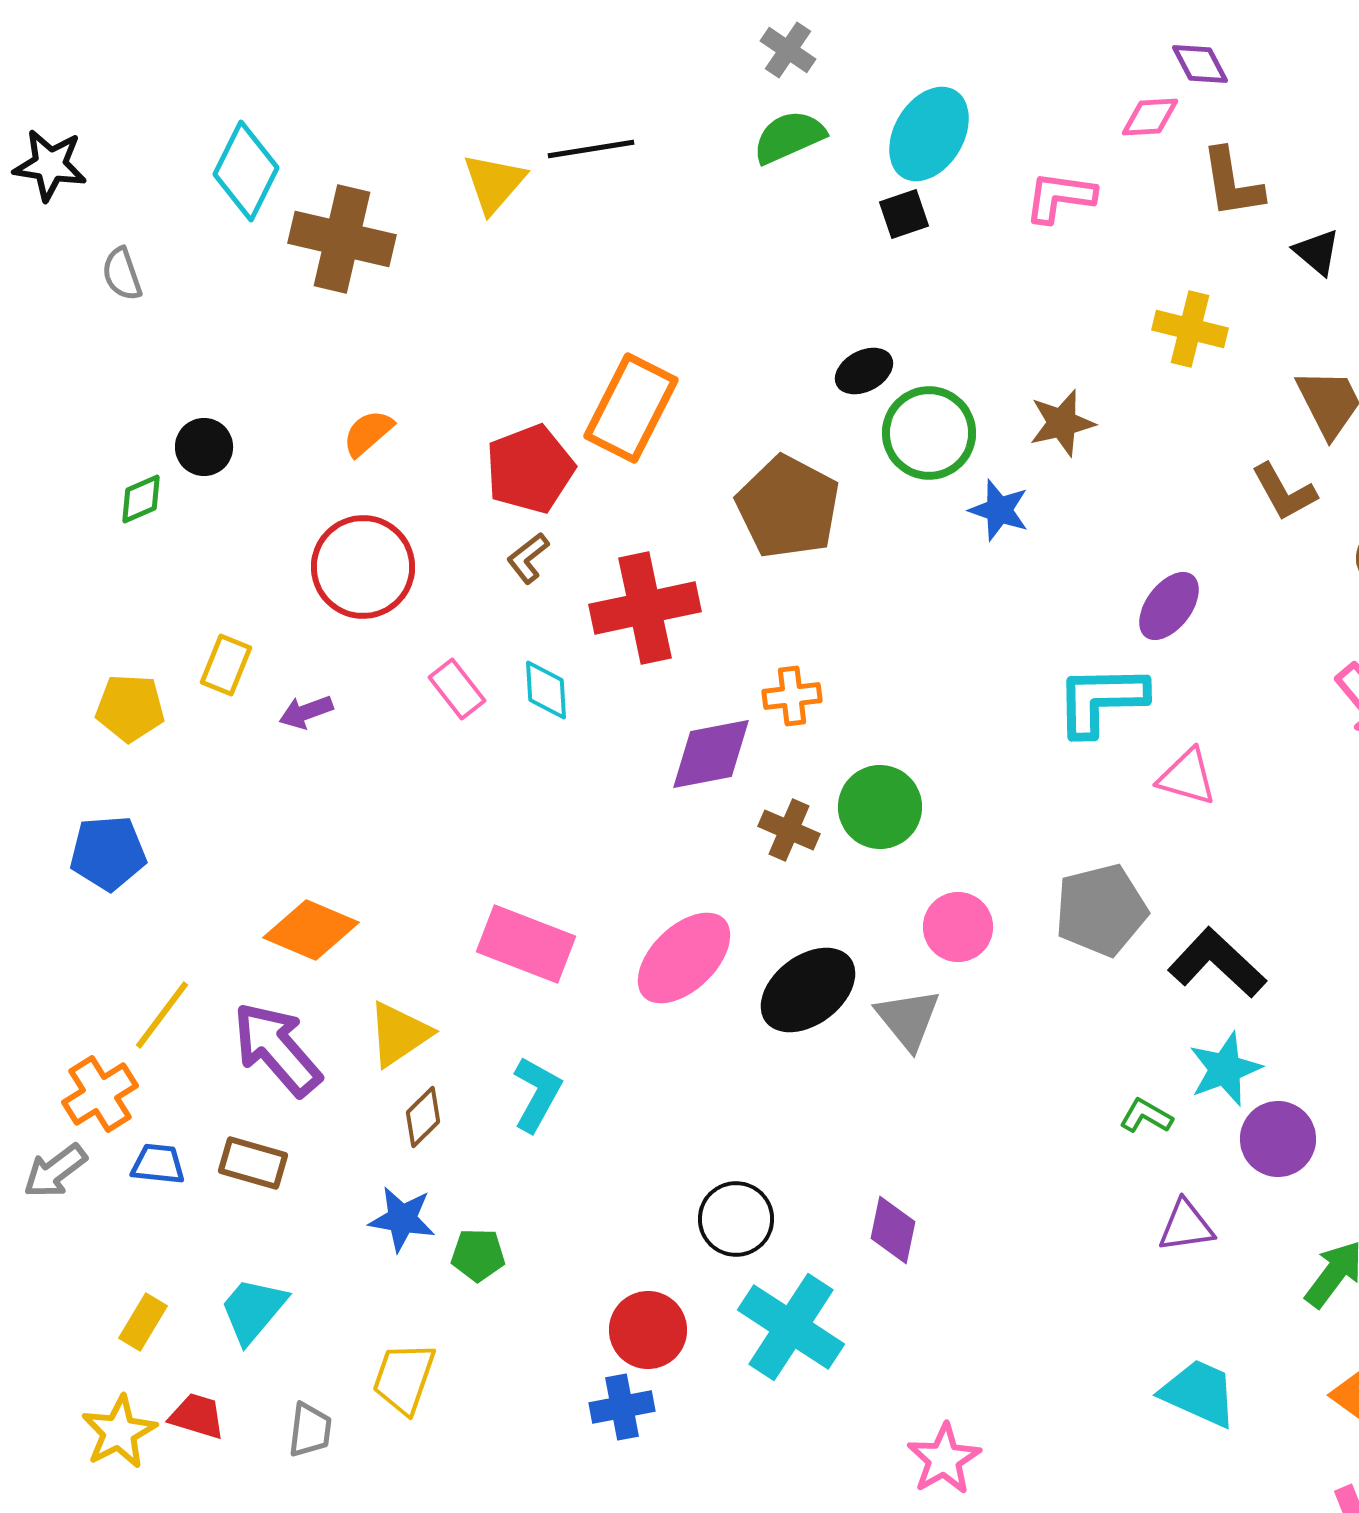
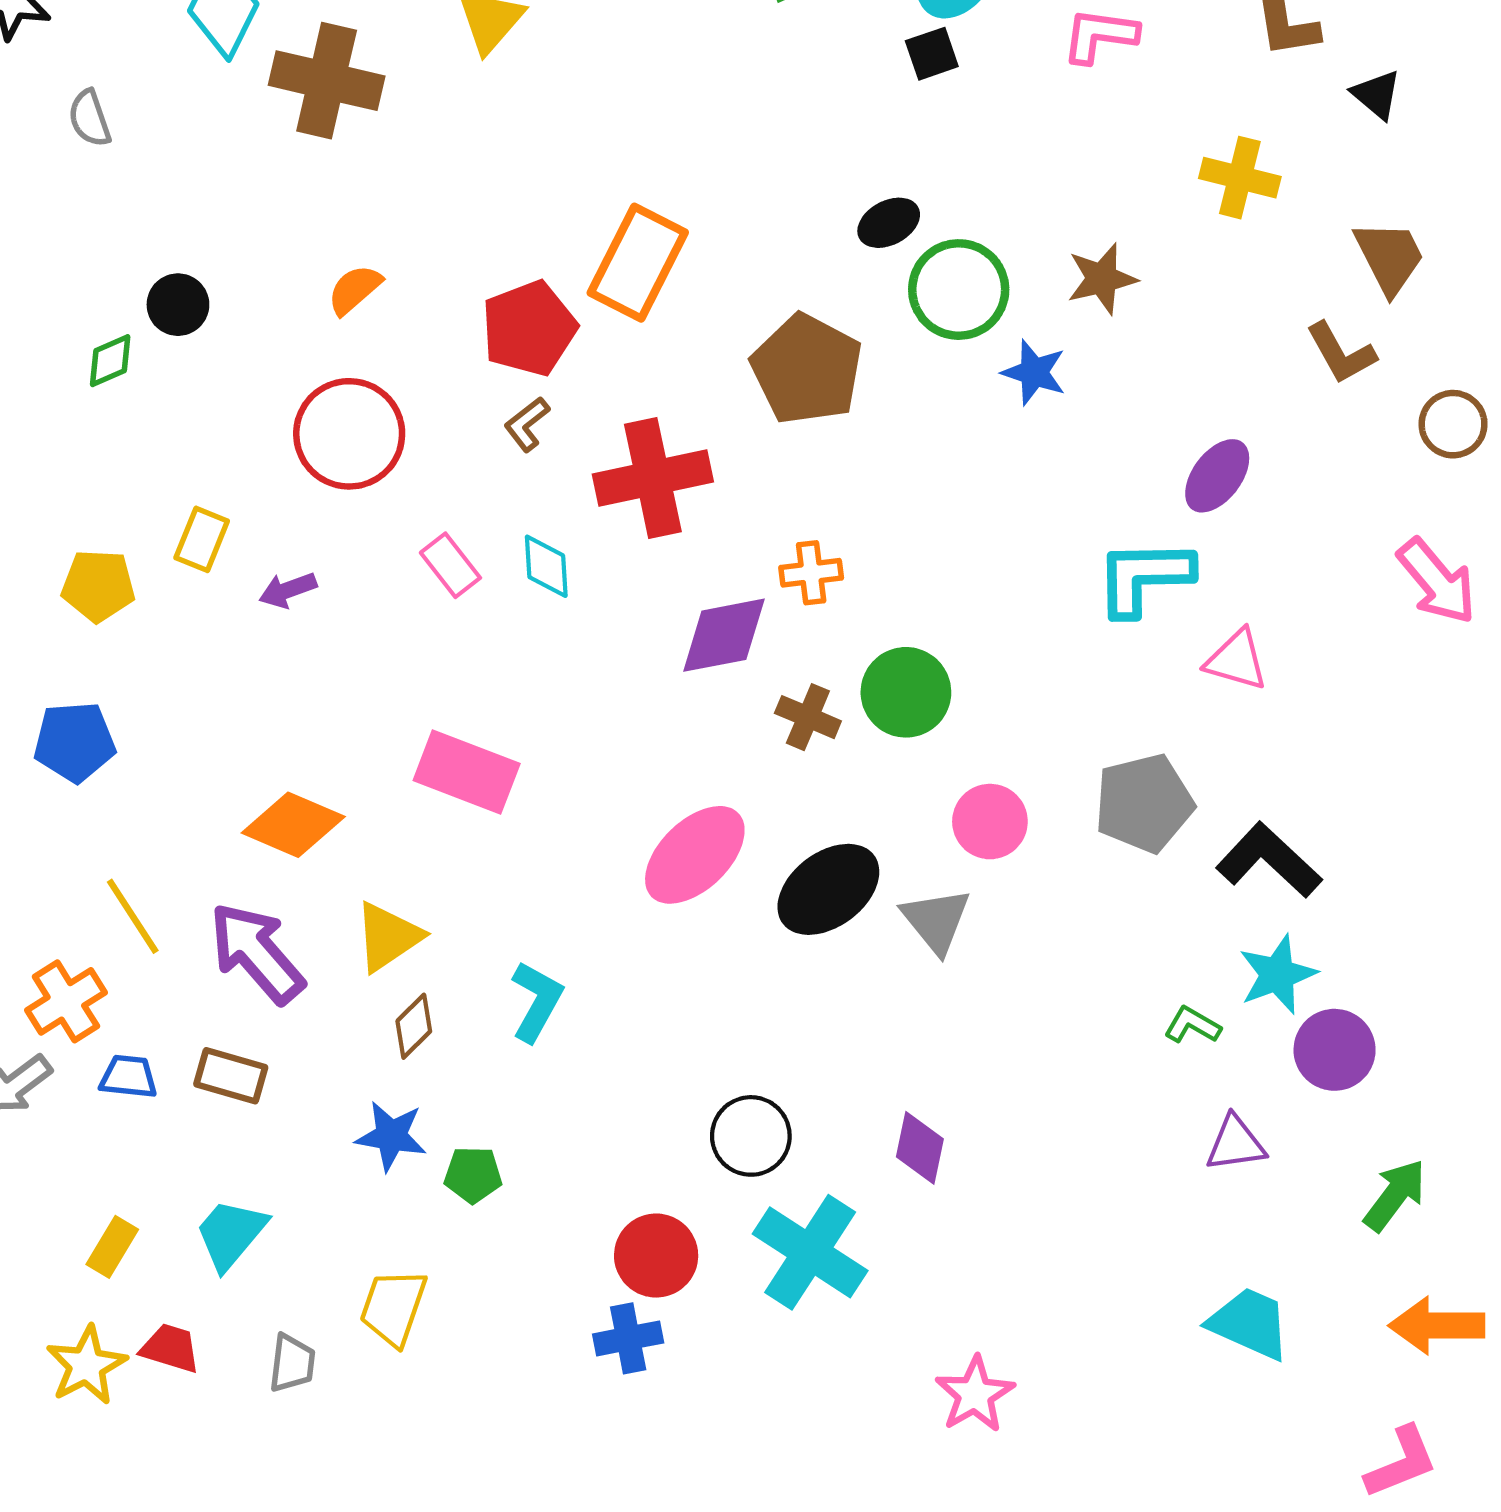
pink rectangle: (526, 944) -> (467, 772), moved
yellow line: (162, 1015) -> (133, 916), turned -70

